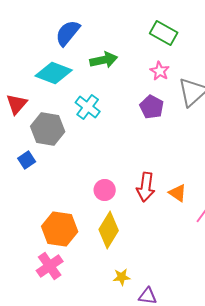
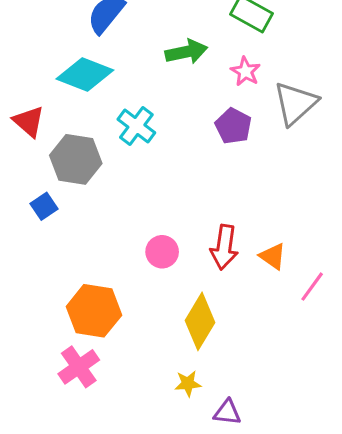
green arrow: (104, 60) -> (186, 52), moved
red triangle: (17, 104) -> (29, 121), turned -30
yellow diamond: (109, 230) -> (200, 321), moved

